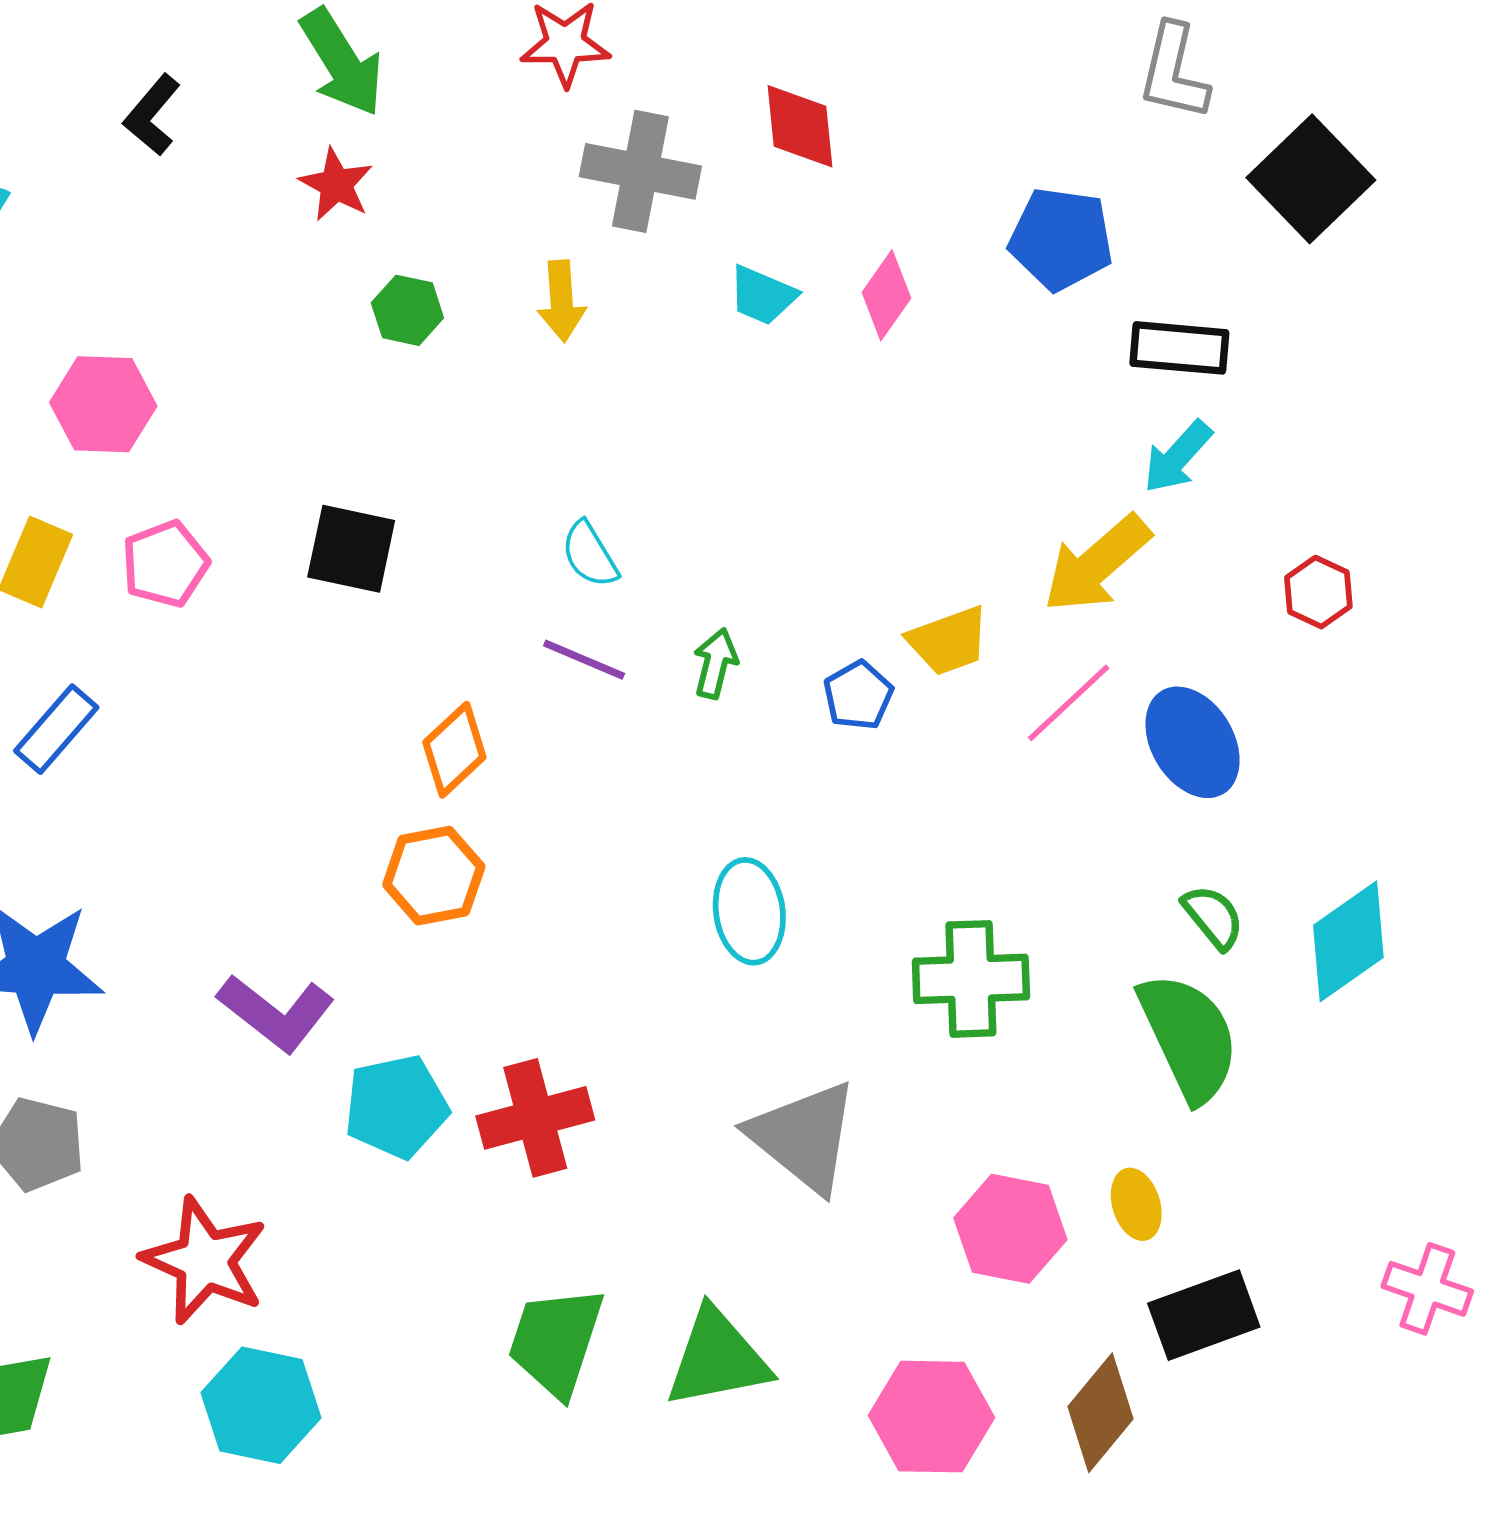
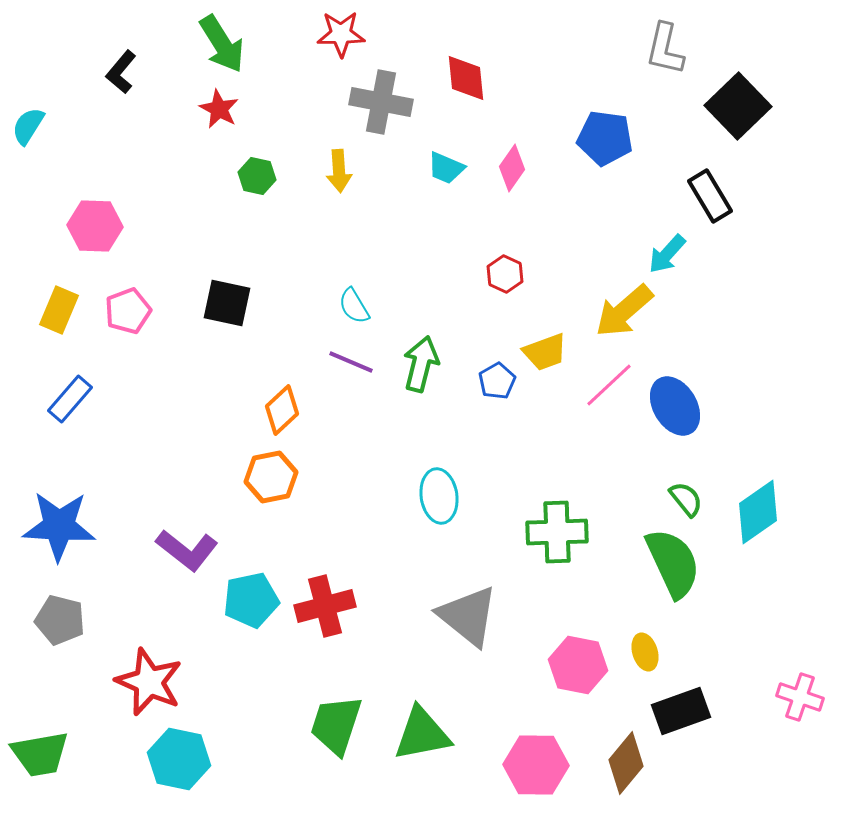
black rectangle: (1179, 348) -> (710, 196), moved, turned 54
red hexagon: (1318, 592) -> (505, 274), moved
green arrow: (715, 663) -> (421, 364), size x1.5

